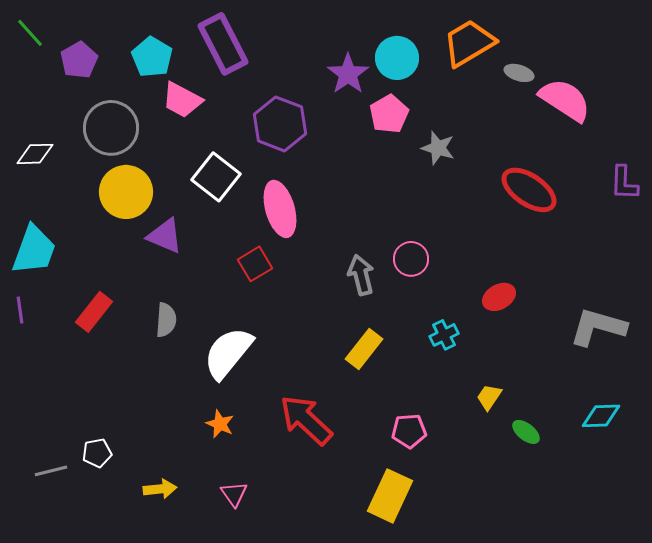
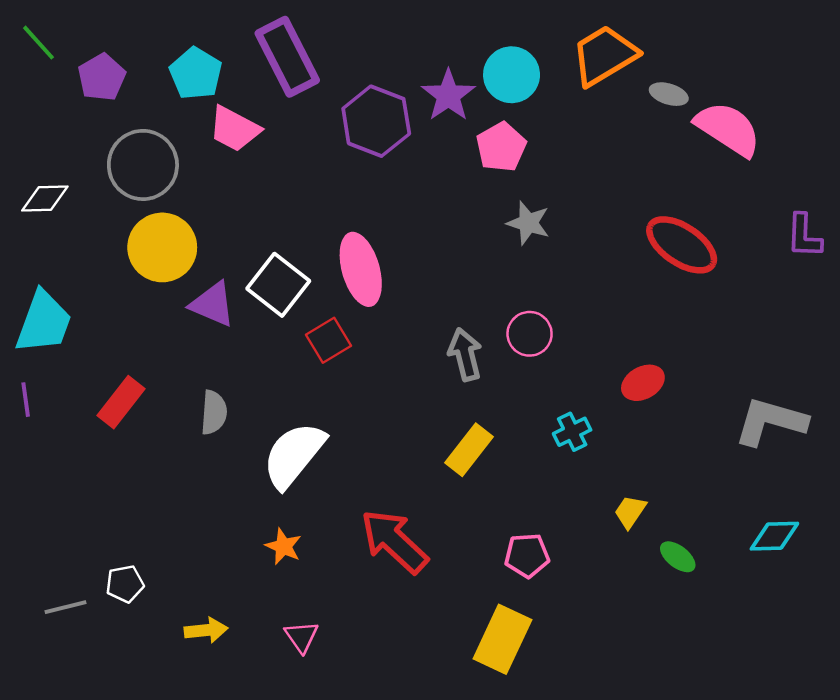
purple hexagon: (280, 124) -> (376, 121), moved
gray star: (438, 148) -> (528, 223), moved
white square: (216, 177) -> (278, 285), moved

